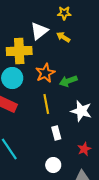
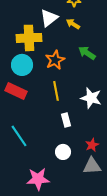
green arrow: (68, 81) -> (87, 53), moved, turned 54
red star: (84, 149) -> (92, 145), moved

